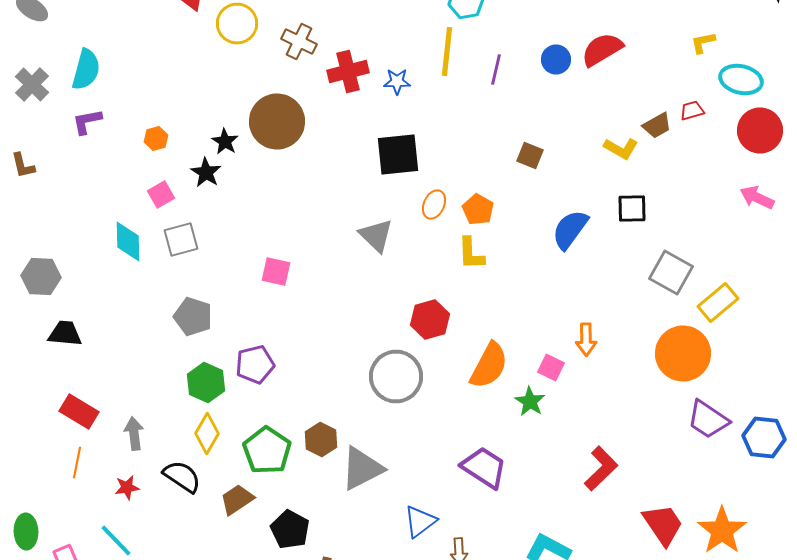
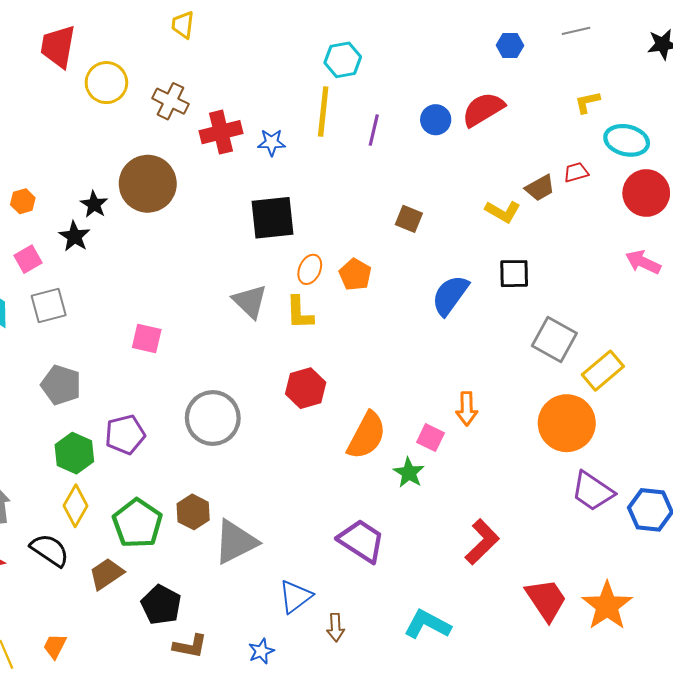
yellow L-shape: (471, 254) -> (299, 313), moved
gray circle: (396, 376) -> (213, 418), moved

